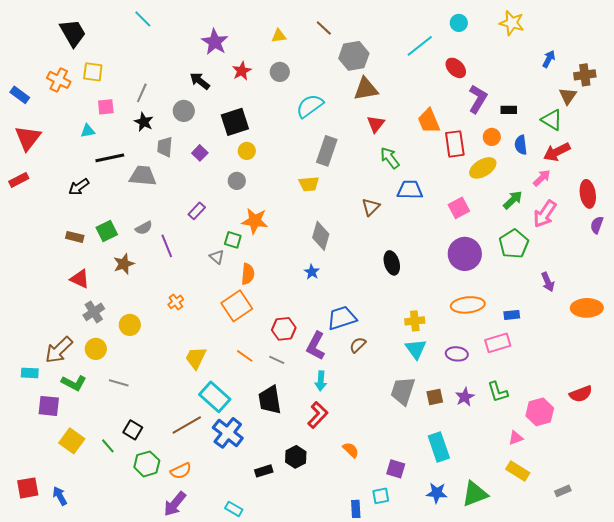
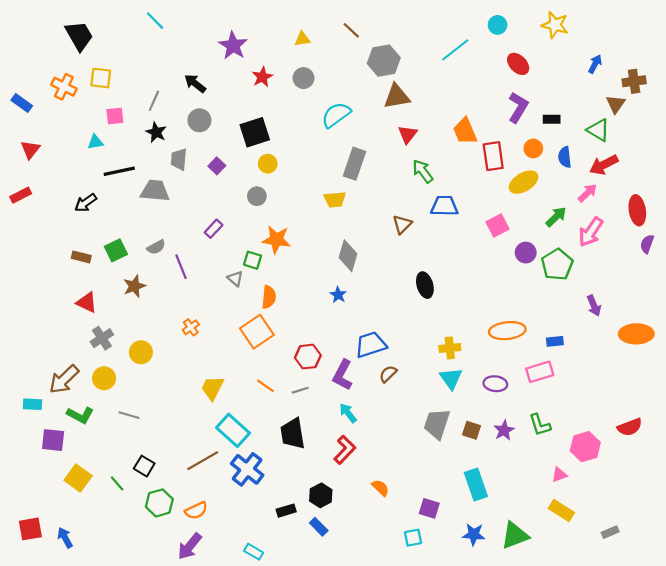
red ellipse: (456, 68) -> (518, 64), moved
black arrow: (200, 81) -> (195, 83), moved
red triangle: (28, 138) -> (30, 150), size x0.7
purple circle: (465, 254) -> (526, 253), moved, size x0.6
gray line: (277, 360) -> (300, 390), turned -42
cyan arrow: (321, 381) -> (348, 413), turned 138
brown square: (435, 397) -> (472, 430), turned 30
blue rectangle: (356, 509) -> (319, 527), moved, turned -42

